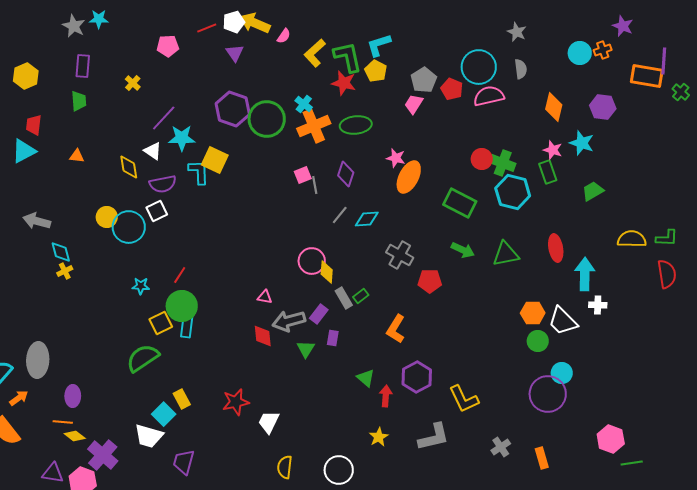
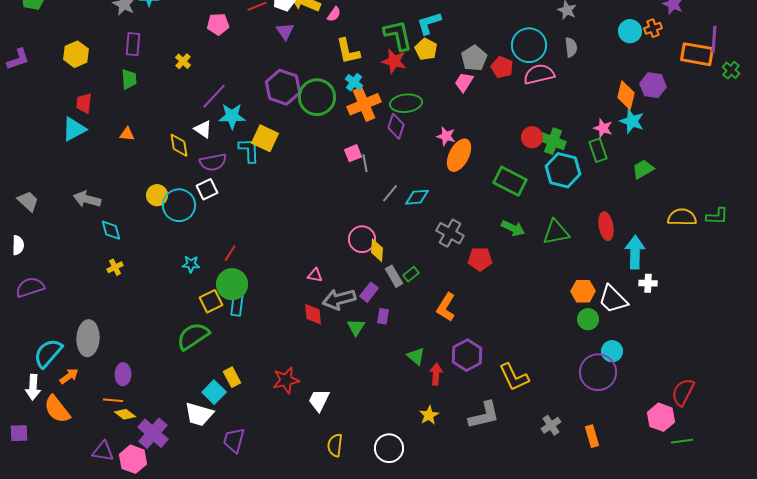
yellow L-shape: (315, 53) -> (348, 51), moved, turned -60
orange diamond: (554, 107) -> (626, 95), moved
purple diamond: (346, 174) -> (396, 126), moved
yellow cross: (65, 271) -> (115, 267), moved
red semicircle: (667, 274) -> (683, 392), moved, turned -144

